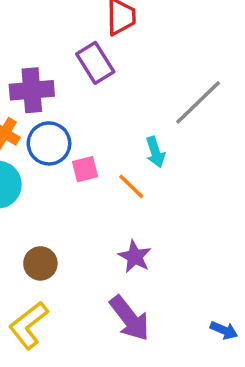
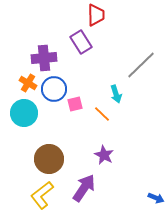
brown circle: (40, 263) -> (49, 159), size x1.5
purple arrow: (130, 318) -> (84, 188), moved, turned -108

